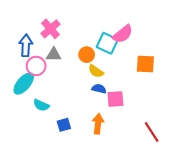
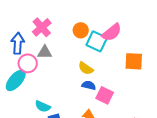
orange circle: (87, 55) -> (81, 30), moved
pink square: (115, 99) -> (105, 95), turned 30
cyan semicircle: (41, 105) -> (43, 106), moved

